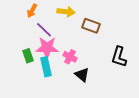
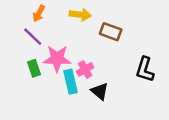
purple line: (44, 30) -> (33, 37), moved
pink cross: (70, 57) -> (85, 69), turned 32
cyan rectangle: (46, 67) -> (70, 82), moved

